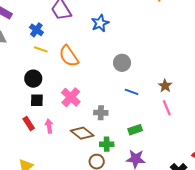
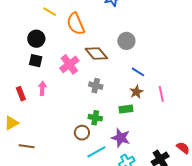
brown star: (165, 86) -> (136, 92), moved
blue line: (132, 92) -> (138, 72), moved
red rectangle: (29, 123) -> (21, 94), moved
brown diamond: (82, 133) -> (96, 54), moved

